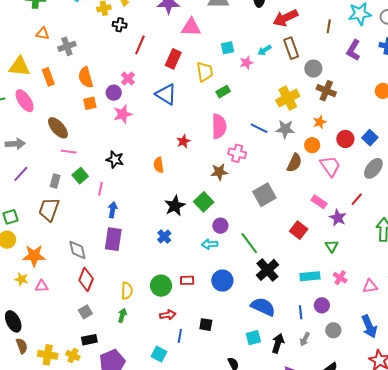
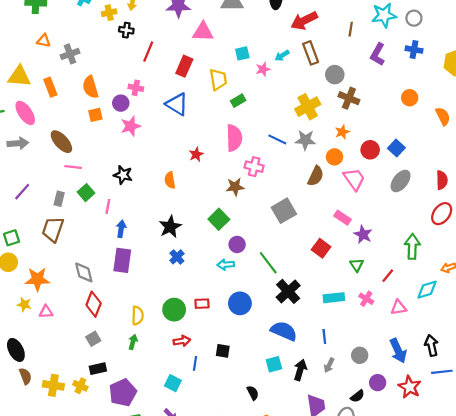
pink cross: (128, 79) -> (136, 88), turned -32
gray arrow: (15, 144) -> (18, 143), moved
red line: (357, 199) -> (388, 276), moved
black star: (175, 206) -> (170, 227), moved
purple circle: (322, 305) -> (378, 383), moved

